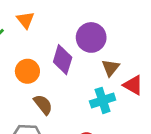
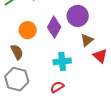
cyan cross: (103, 100) -> (62, 61), moved
brown semicircle: (43, 105) -> (17, 52), moved

